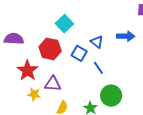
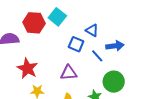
blue arrow: (126, 36) -> (115, 46), moved
red hexagon: (50, 49) -> (34, 23), moved
purple triangle: (53, 84) -> (69, 73), moved

